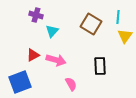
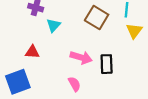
red triangle: (33, 55) -> (32, 52), turned 32
pink arrow: (56, 60) -> (81, 57), moved

